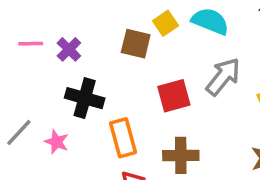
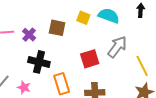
yellow square: (165, 23) -> (83, 18), turned -32
brown square: (136, 44) -> (57, 28), moved

